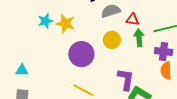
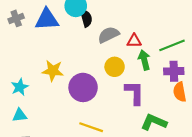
cyan star: (45, 21) -> (20, 87), moved
yellow star: (65, 24) -> (53, 71), moved
purple L-shape: (126, 79) -> (135, 93), moved

